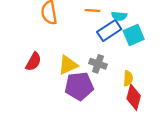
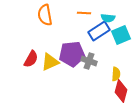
yellow triangle: (68, 65) -> (50, 62), moved
purple pentagon: (79, 86) -> (72, 54), moved

